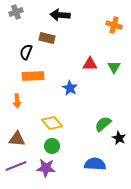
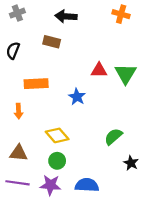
orange cross: (114, 25) -> (121, 14), moved
black semicircle: (26, 52) -> (13, 51), moved
green triangle: (114, 67) -> (125, 74), size x1.5
black star: (119, 138) -> (131, 163), moved
blue semicircle: (95, 164) -> (87, 185), moved
purple line: (16, 166) -> (17, 183), turned 30

